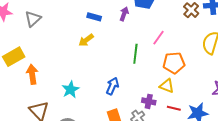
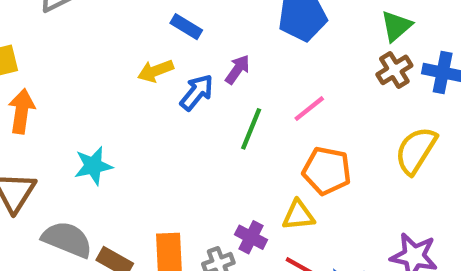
purple arrow: (124, 14) -> (238, 69), moved
blue arrow: (112, 86) -> (197, 92), moved
yellow triangle: (167, 86) -> (298, 215), turned -42

